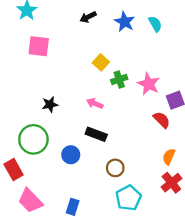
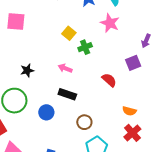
pink star: (149, 84) -> (110, 23), moved
red semicircle: (162, 120) -> (109, 80), moved
orange semicircle: (169, 157) -> (129, 111), turned -96

